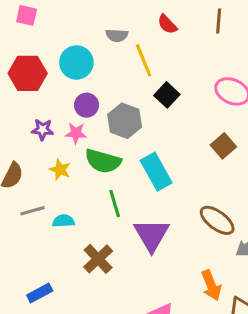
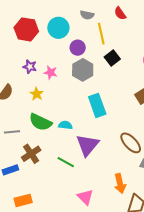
purple circle: (87, 105) -> (78, 48), moved
green semicircle: (103, 161) -> (40, 122), moved
green line: (115, 204) -> (66, 162), moved, turned -54
gray line: (32, 211) -> (12, 132), moved
cyan semicircle: (64, 221) -> (65, 125), moved
brown cross: (98, 259) -> (31, 154), moved

